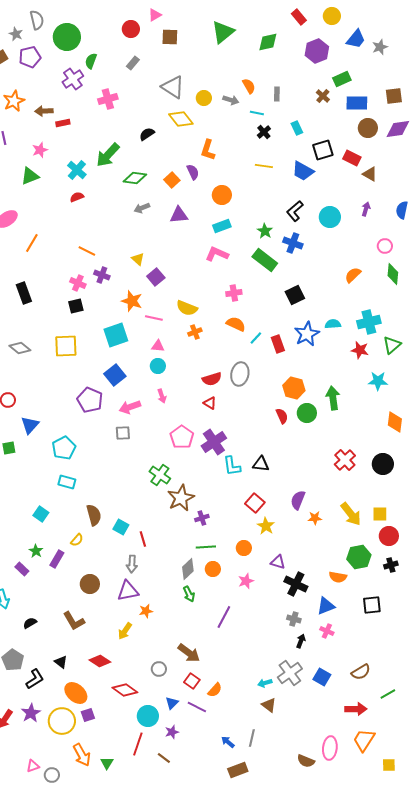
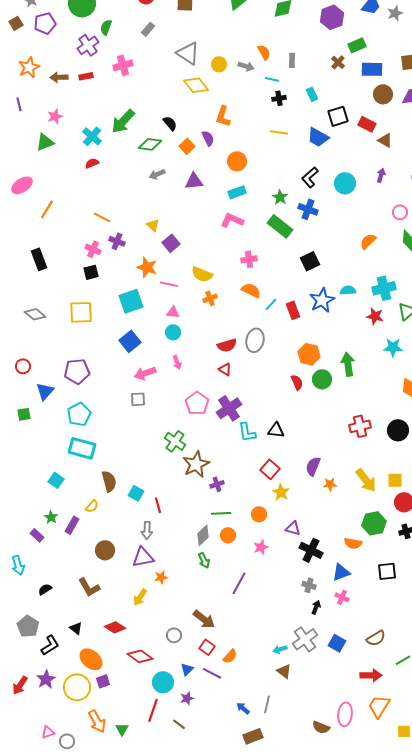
red rectangle: (63, 123) -> (86, 76), moved
black cross: (264, 132) -> (279, 98), turned 32
black semicircle: (147, 134) -> (170, 123), moved, turned 84
purple pentagon: (90, 400) -> (77, 371), moved, turned -30
red cross: (345, 460) -> (360, 426), turned 30
cyan rectangle: (67, 482) -> (82, 448), size x1.5

